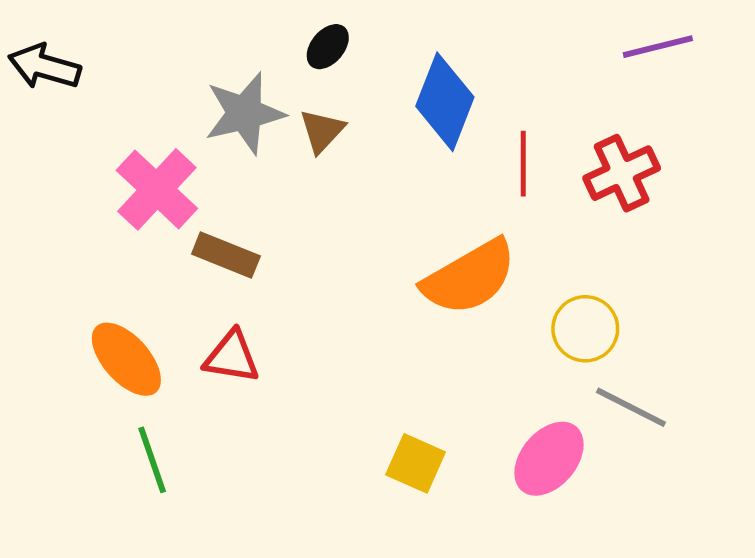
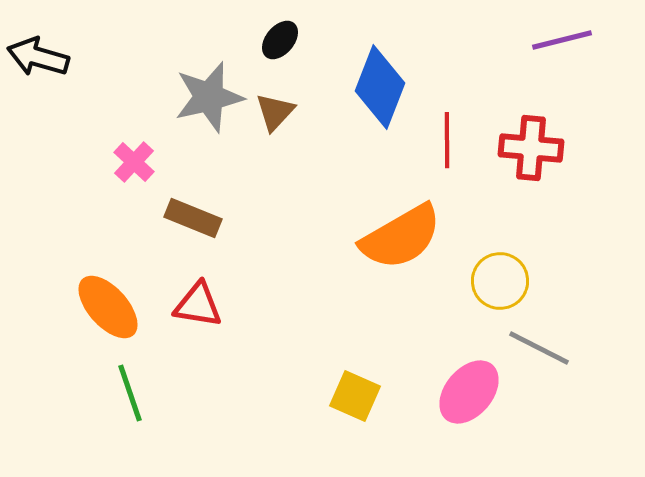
red cross: (622, 173) -> (531, 148), turned 30
pink cross: (157, 189) -> (134, 162), size x0.6

